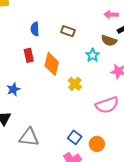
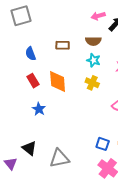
brown semicircle: (109, 41) -> (93, 41), moved
yellow cross: (75, 84) -> (92, 83), moved
blue star: (13, 89) -> (39, 109), moved

